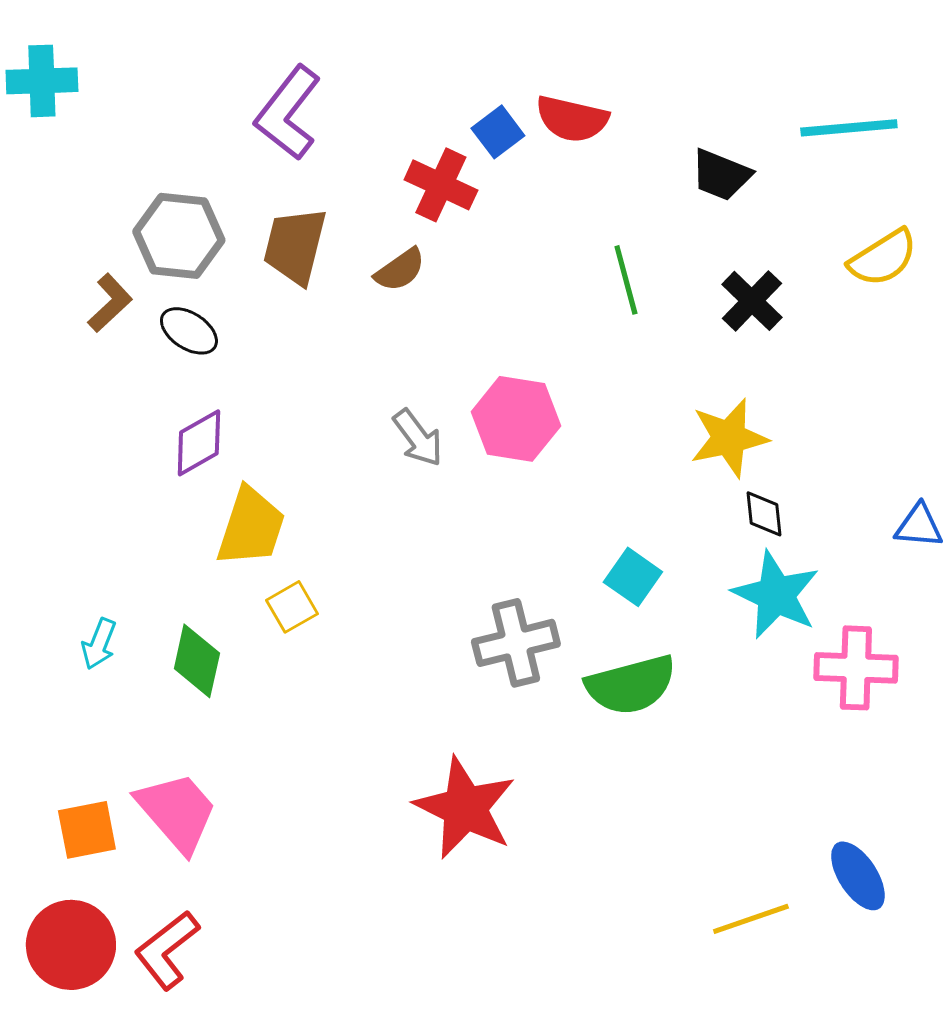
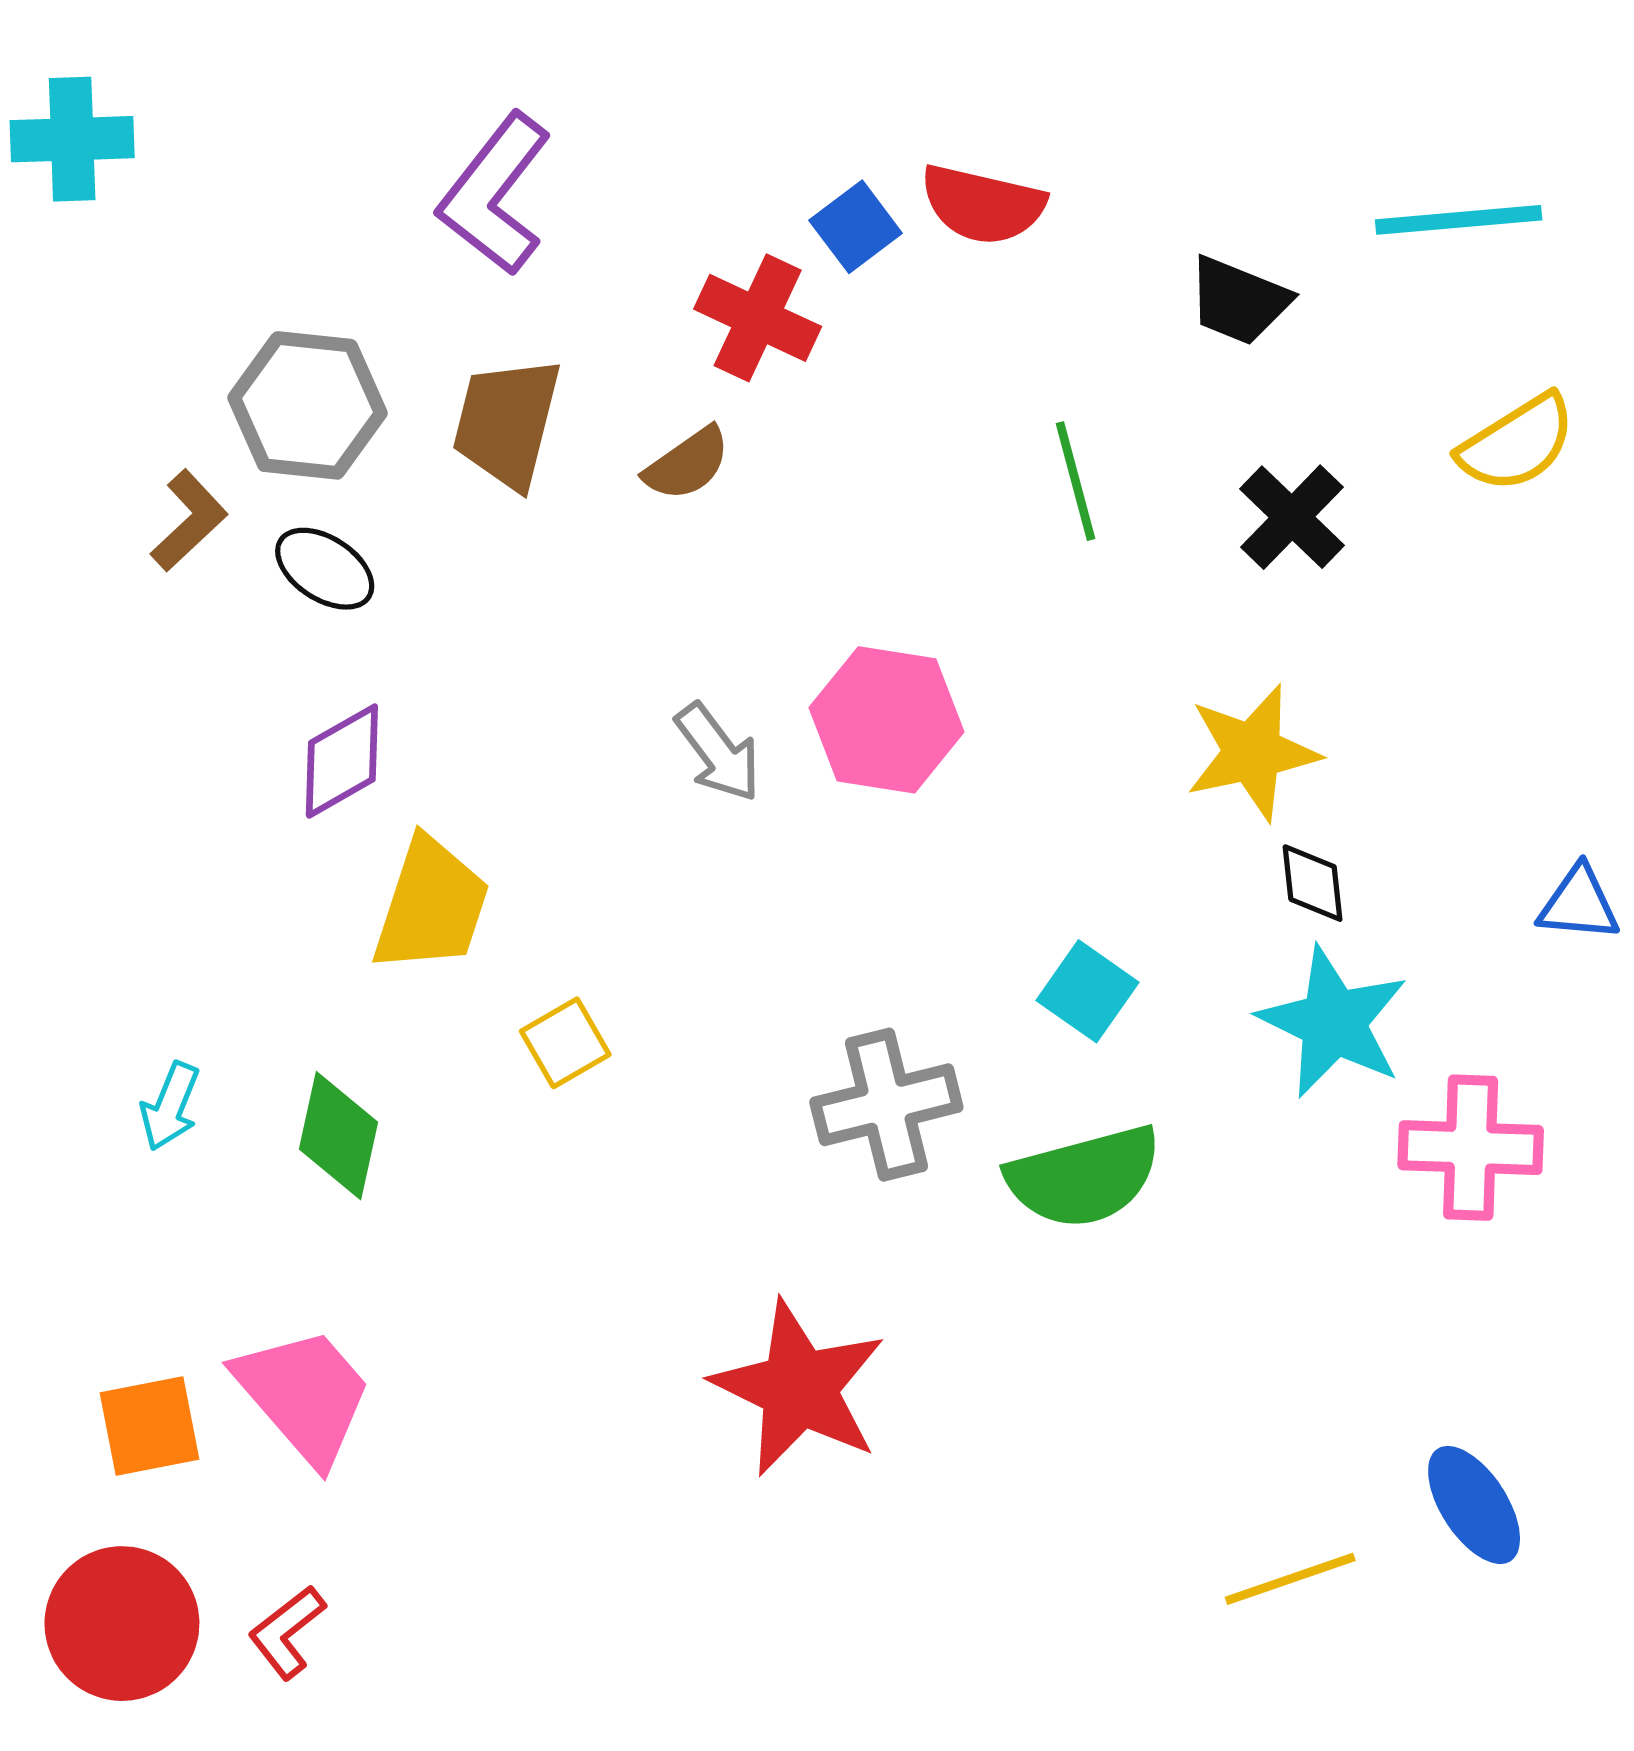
yellow square: (292, 607) -> (565, 1043), moved
red L-shape: (167, 950) -> (287, 1632), size x0.7

